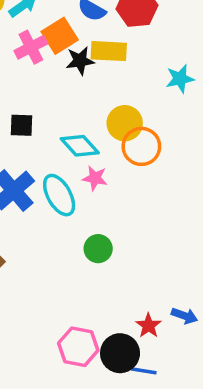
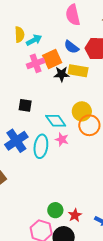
cyan ellipse: (59, 195) -> (41, 146), turned 30
green circle: (98, 249) -> (55, 210), moved
red star: (148, 325) -> (75, 215), moved

